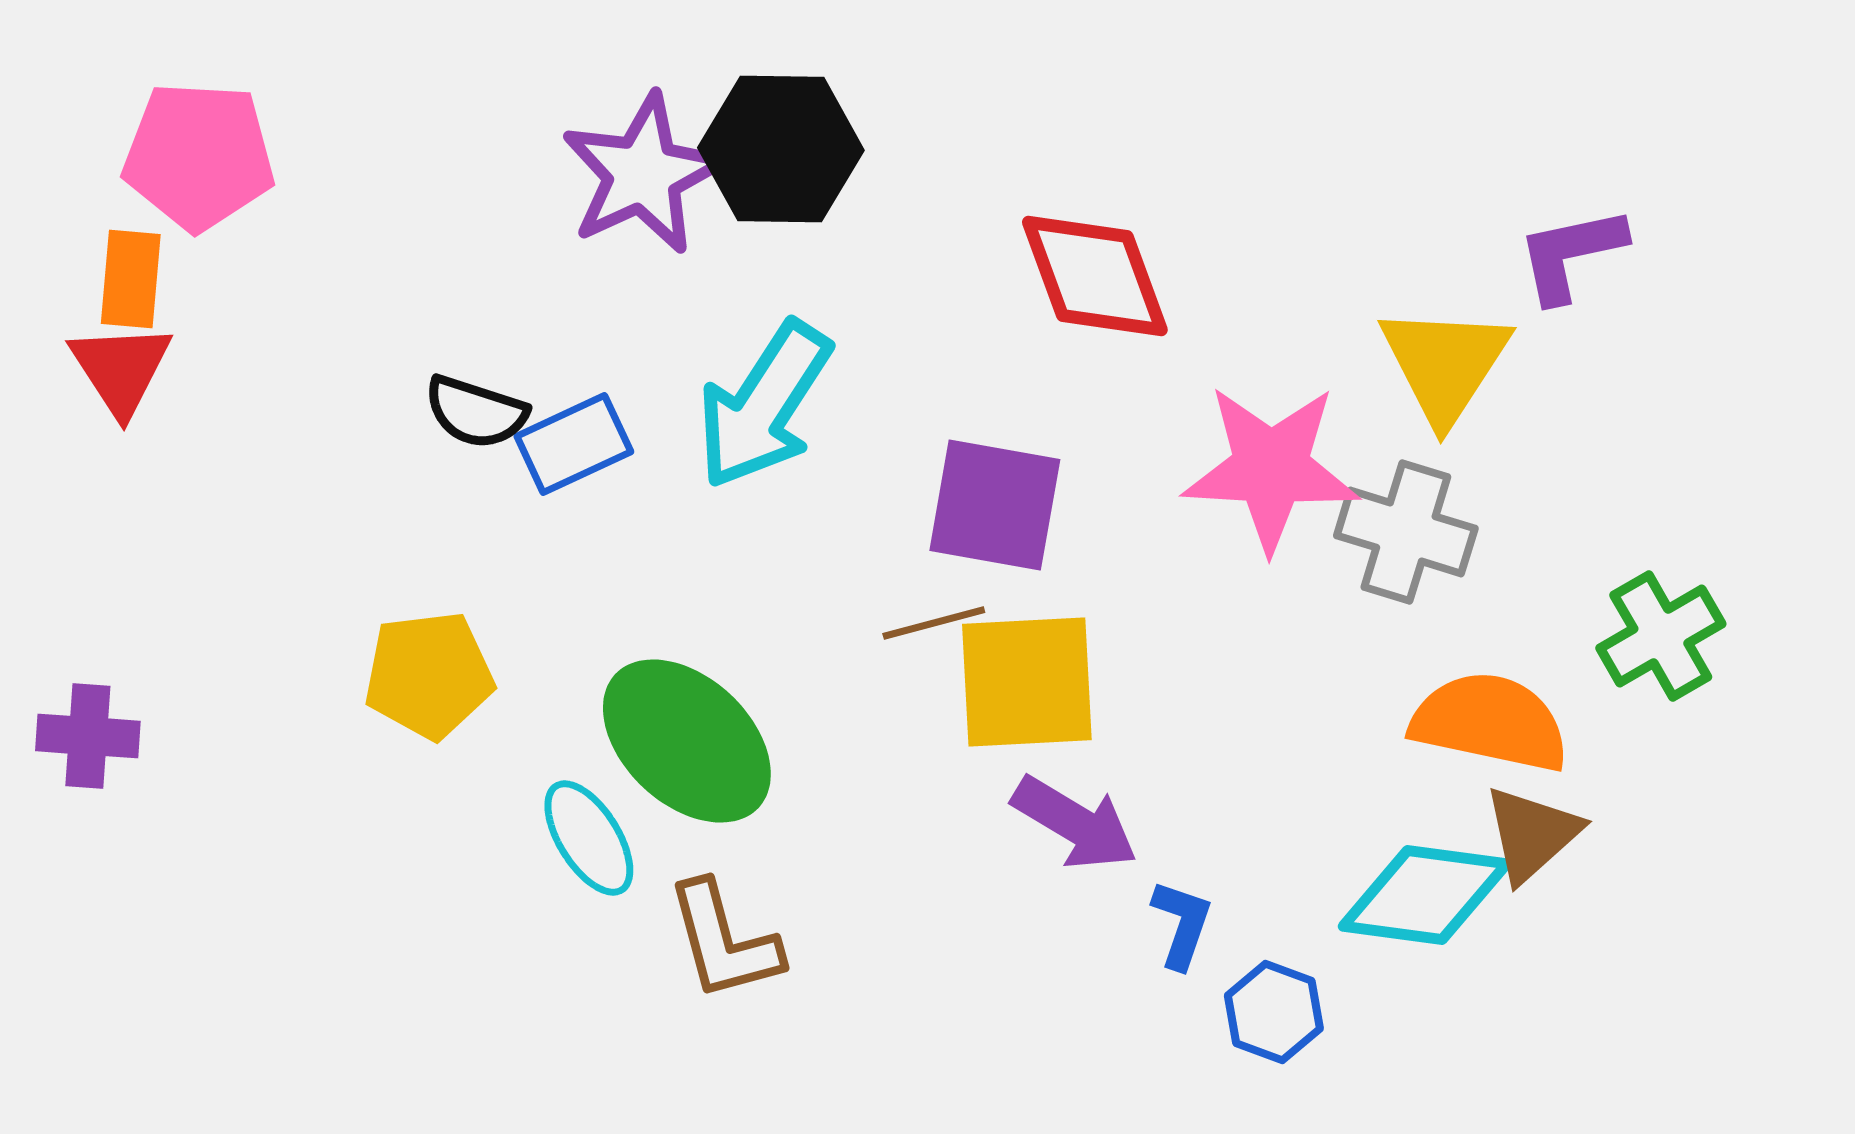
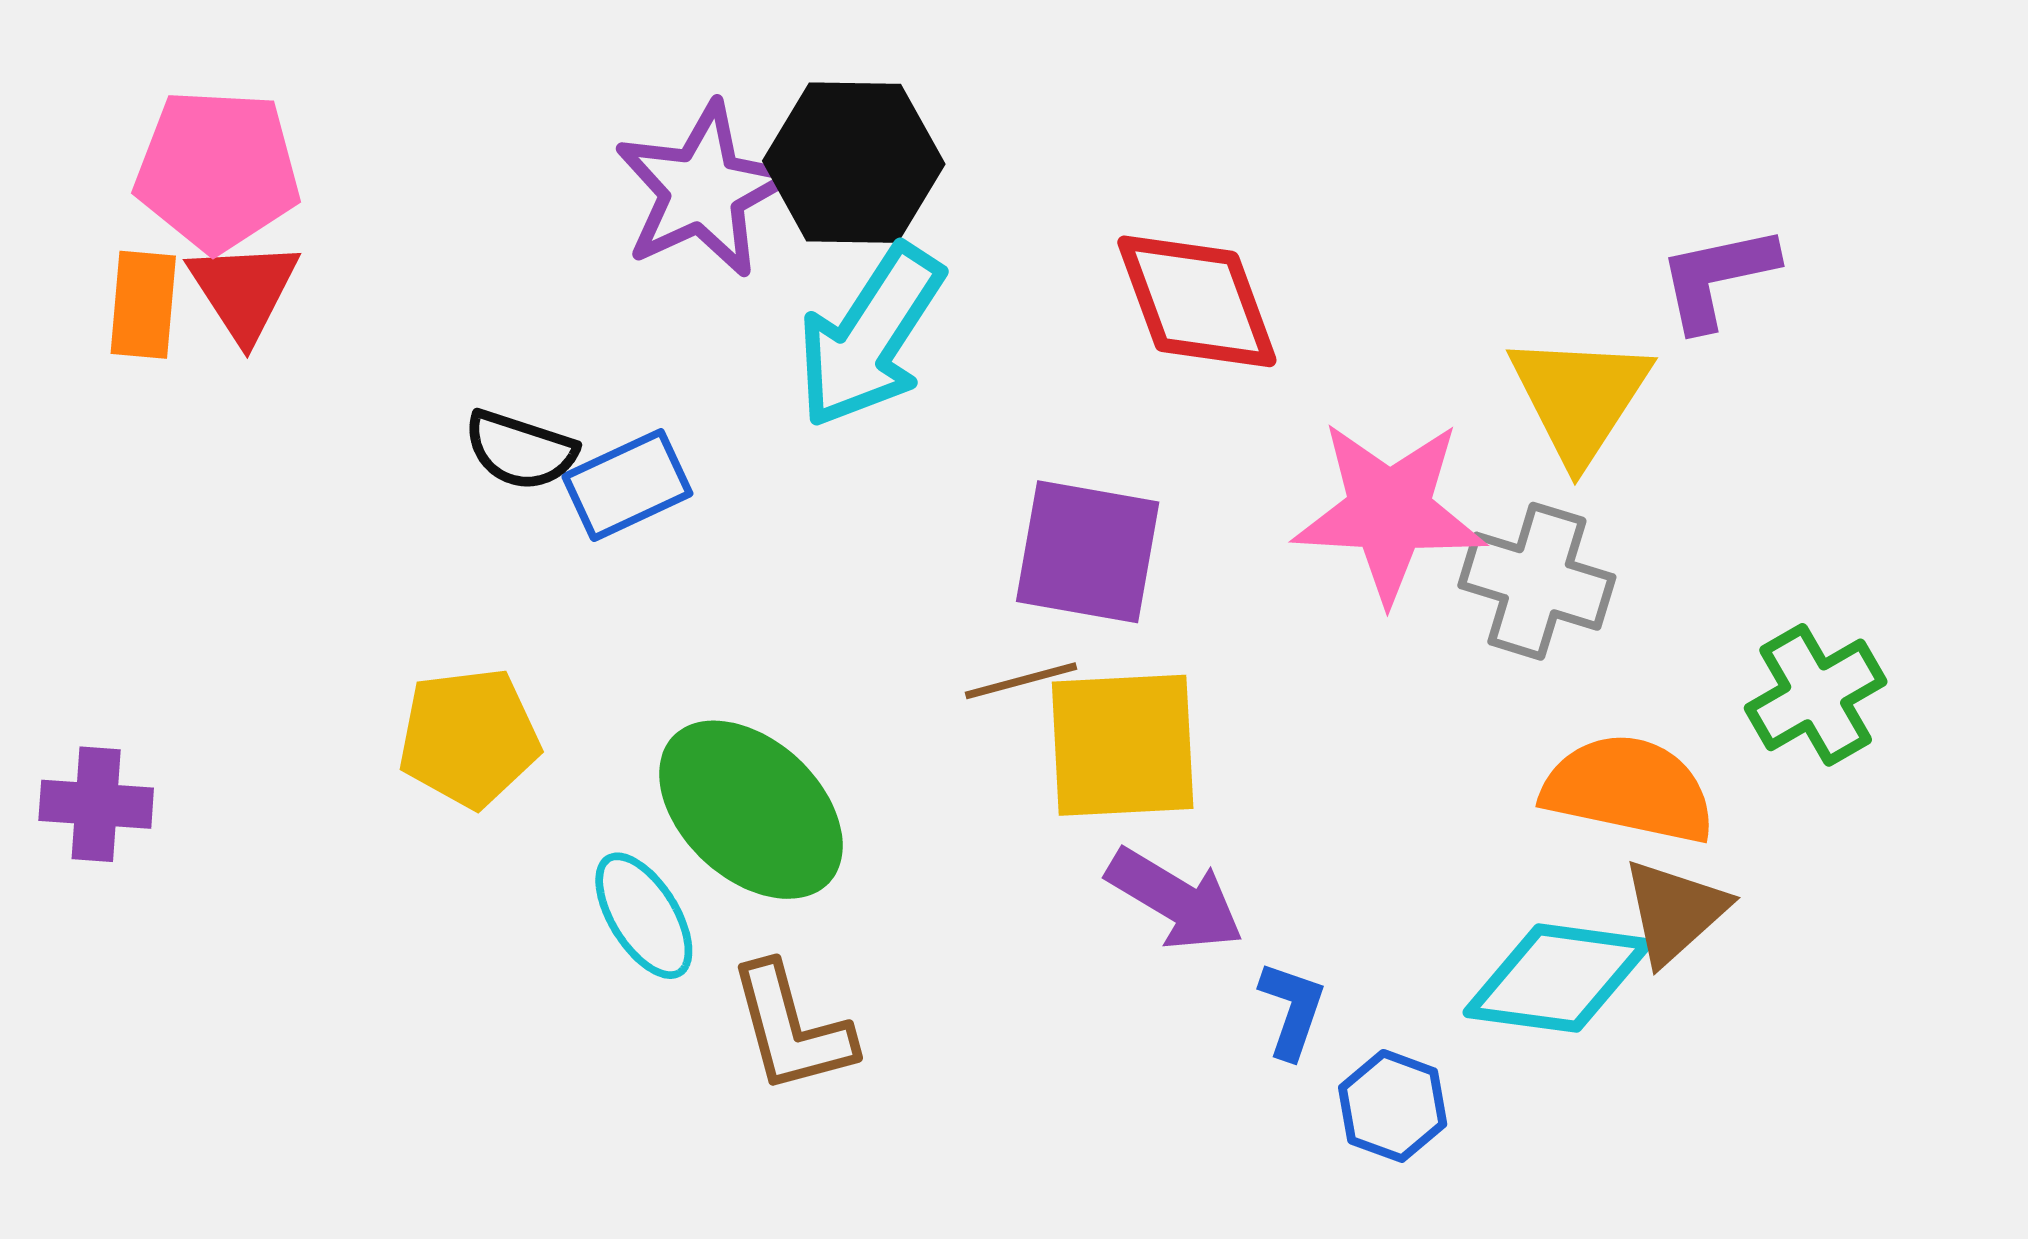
red triangle: (121, 369) -> (244, 290), moved
cyan arrow: (764, 405) -> (870, 336), moved

